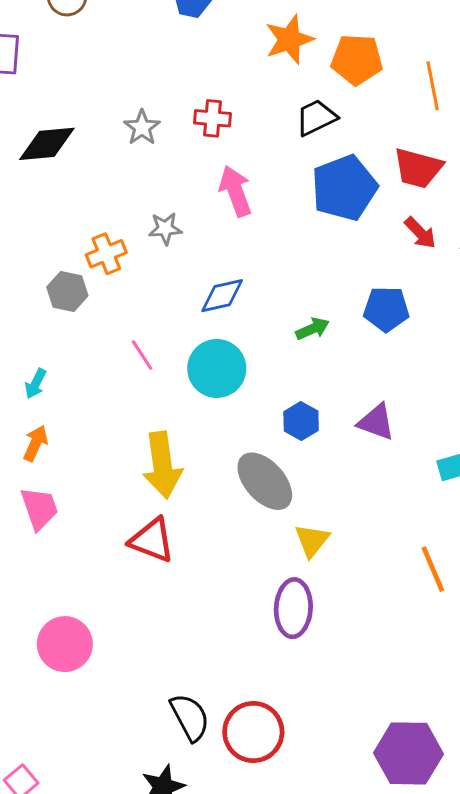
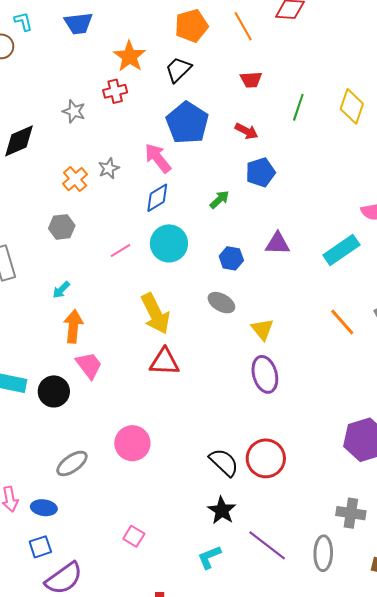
orange star: (289, 39) -> (130, 56), moved
red trapezoid: (418, 168) -> (251, 80), size x0.7
blue pentagon: (344, 188) -> (187, 123), moved
pink arrow: (235, 191) -> (158, 158), moved
red arrow: (420, 233) -> (246, 131), moved
orange cross: (106, 254) -> (75, 179), moved
pink line: (142, 355) -> (120, 251), turned -70
cyan arrow: (36, 384) -> (61, 290), turned 36
orange arrow: (35, 443) -> (73, 326), size x1.4
gray ellipse: (265, 481) -> (221, 303), size x0.7

